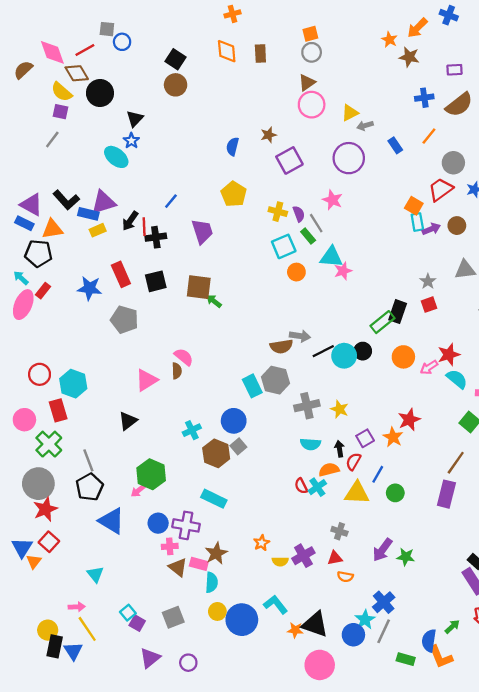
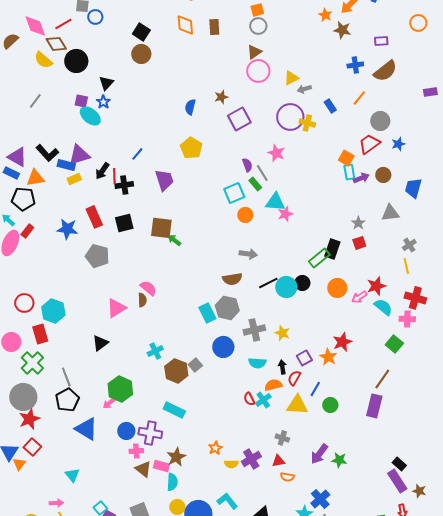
purple square: (60, 112) -> (81, 101), moved
yellow cross: (278, 212) -> (307, 123), moved
gray arrow: (300, 336) -> (248, 254), moved
blue circle: (234, 421) -> (223, 347), moved

